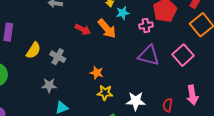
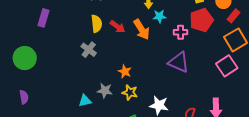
yellow semicircle: (33, 50) -> (97, 24), moved, turned -48
pink square: (183, 55) -> (227, 66), moved
gray star: (49, 85) -> (105, 91), moved

